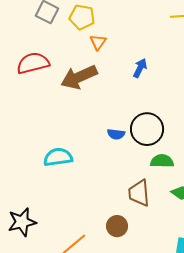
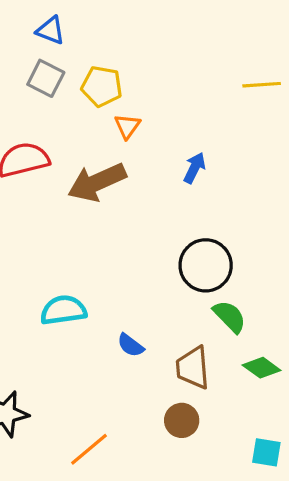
blue semicircle: (116, 134) -> (130, 345), moved, turned 30
green semicircle: (162, 161) -> (230, 317), turned 45
brown circle: (117, 226) -> (182, 420), moved

